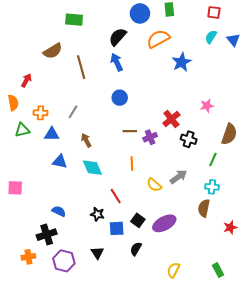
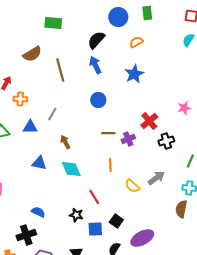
orange semicircle: (158, 39) -> (136, 42), size x0.6
blue star: (182, 62) -> (134, 74), moved
orange cross: (41, 113) -> (20, 99), moved
blue triangle: (52, 134) -> (30, 127), moved
black cross: (189, 139) -> (166, 141), turned -35
purple ellipse: (164, 223) -> (142, 238), moved

